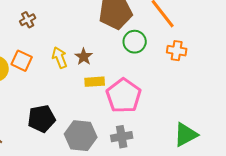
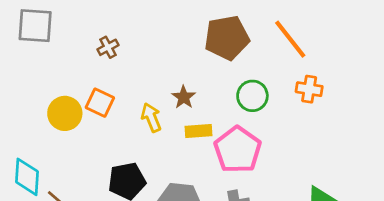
green circle: (135, 42) -> (252, 96), moved
yellow arrow: (60, 58) -> (151, 117), moved

